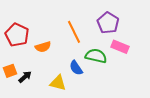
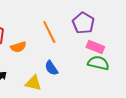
green semicircle: (96, 56) -> (98, 63), moved

